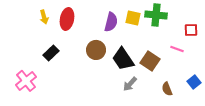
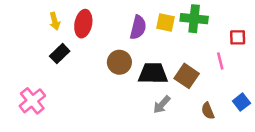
pink line: (177, 49) -> (220, 61), turned 56
black rectangle: (51, 53) -> (60, 54), moved
black trapezoid: (123, 59) -> (153, 73), turned 125

